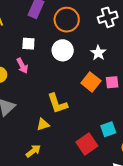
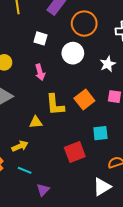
pink arrow: (22, 66) -> (40, 72), moved
orange square: (91, 82) -> (84, 100), moved
cyan square: (108, 129) -> (100, 133), moved

